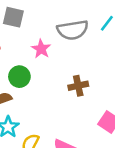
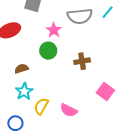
green circle: (19, 77) -> (48, 51), moved

